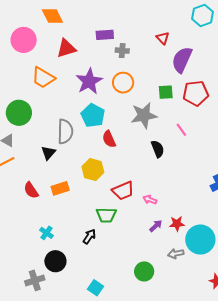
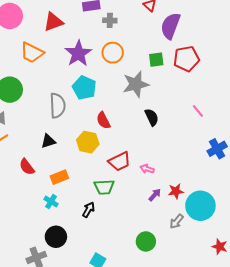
pink line: (181, 130) -> (198, 111), moved
red semicircle: (109, 139) -> (103, 120), moved
black triangle: (48, 153) -> (48, 141), moved, turned 35
orange rectangle: (60, 188) -> (59, 177), moved
cyan cross: (46, 233) -> (51, 202), moved
gray arrow: (176, 254) -> (177, 221), turned -35

